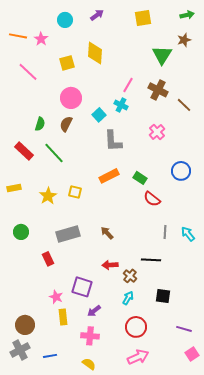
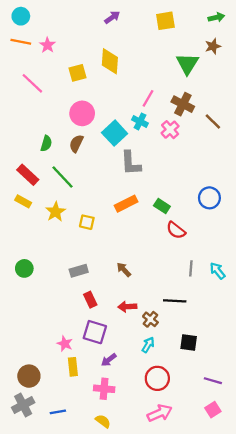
cyan circle: (65, 20) -> (21, 16), moved
cyan square: (99, 115) -> (115, 133), size x1.5
pink cross: (157, 132) -> (170, 130), moved
yellow rectangle: (14, 188) -> (23, 201), moved, turned 40
yellow star: (48, 196) -> (56, 212), moved
gray rectangle: (68, 234) -> (79, 271), size x0.7
red rectangle: (48, 259) -> (90, 300), moved
pink square: (192, 354) -> (213, 410), moved

